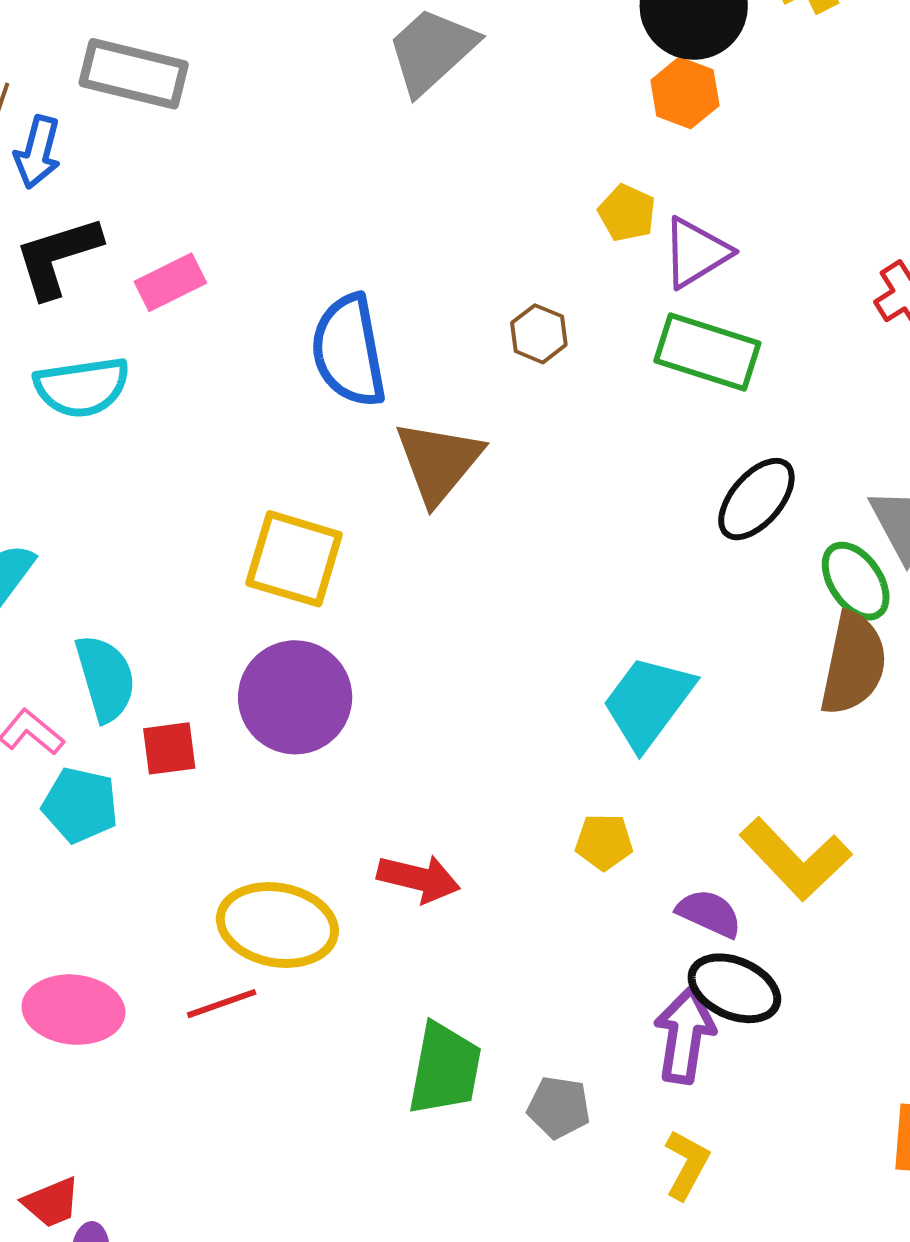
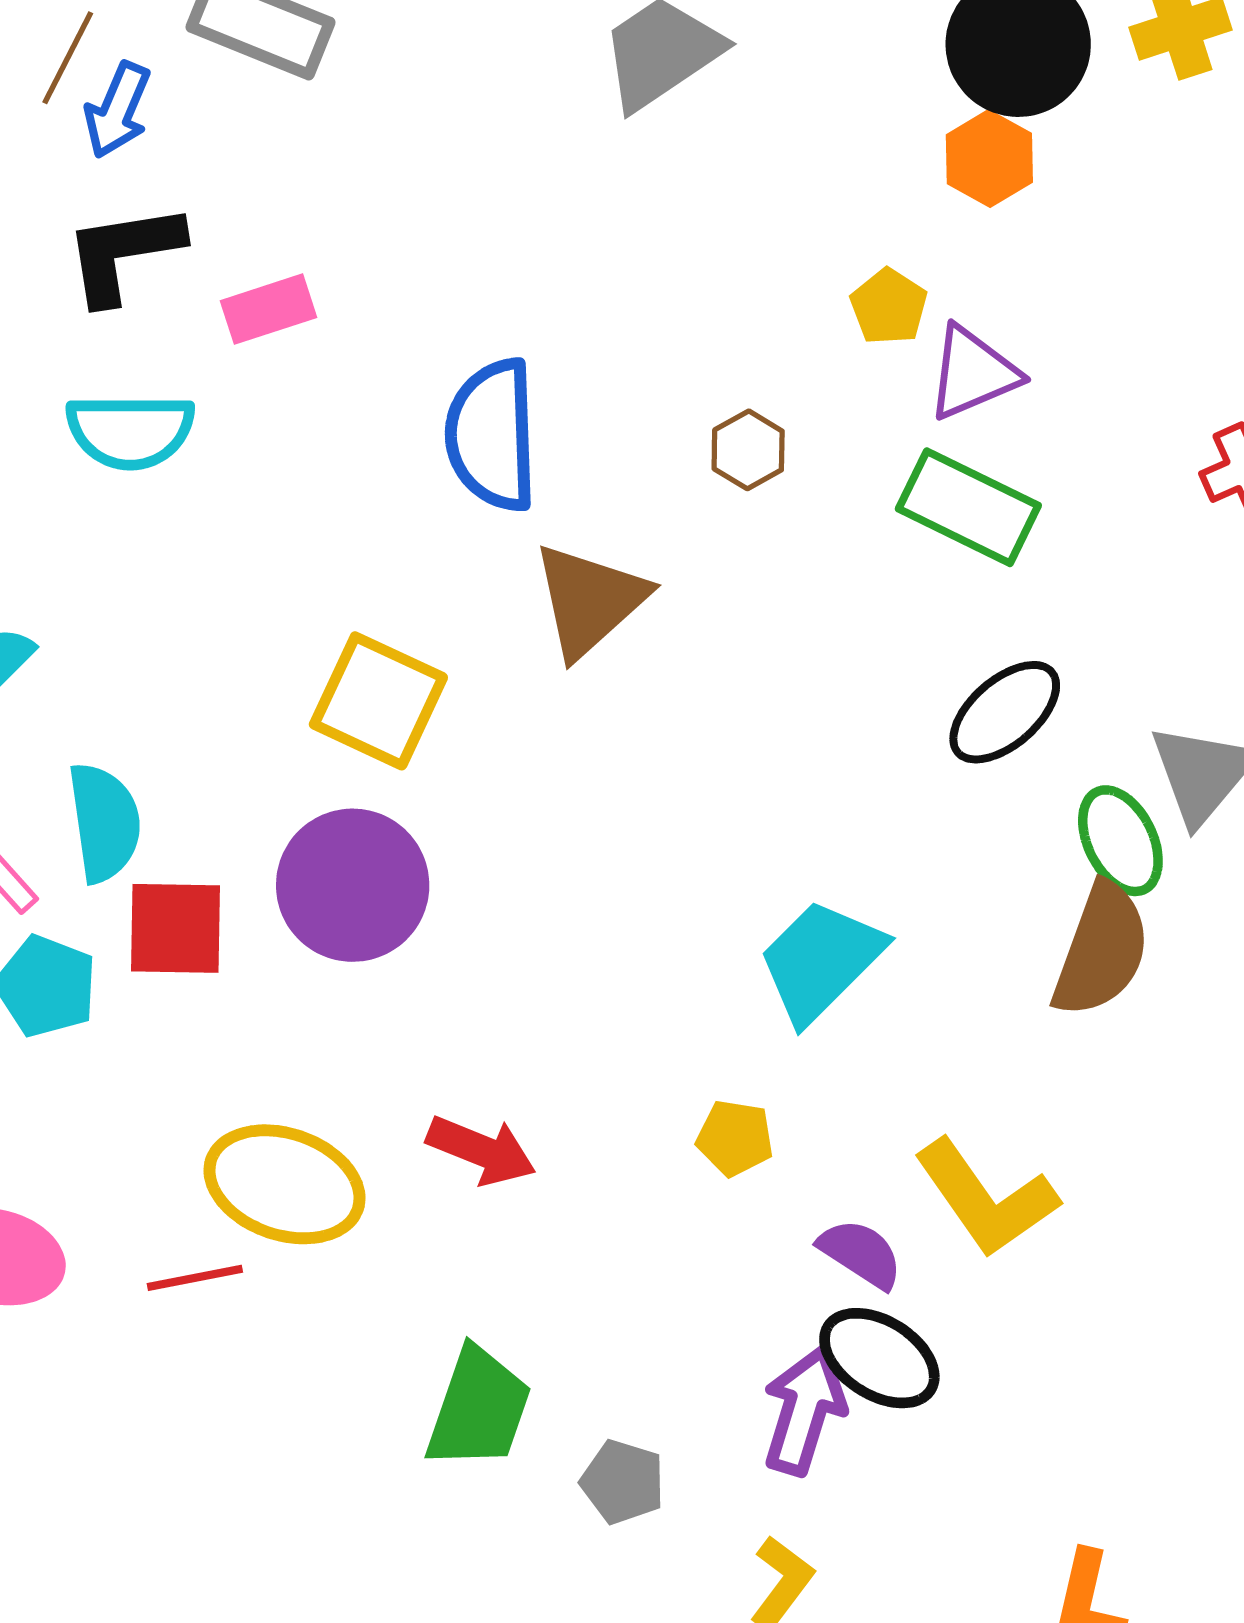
red square: (169, 748) -> (175, 928), size x1.4

